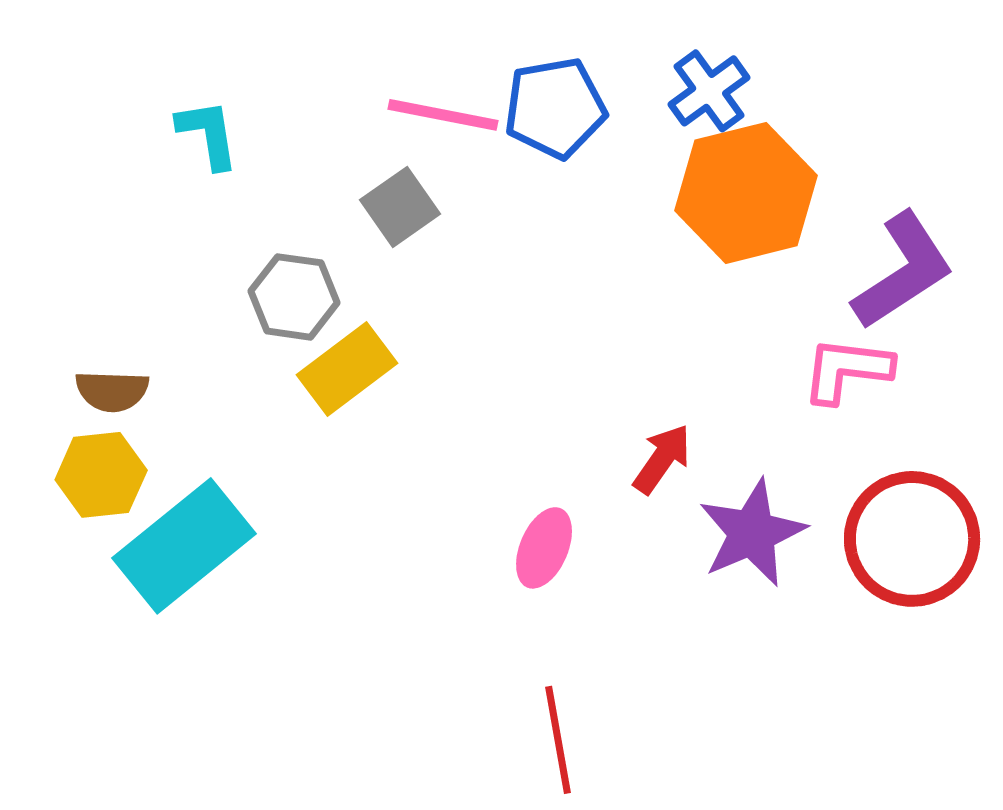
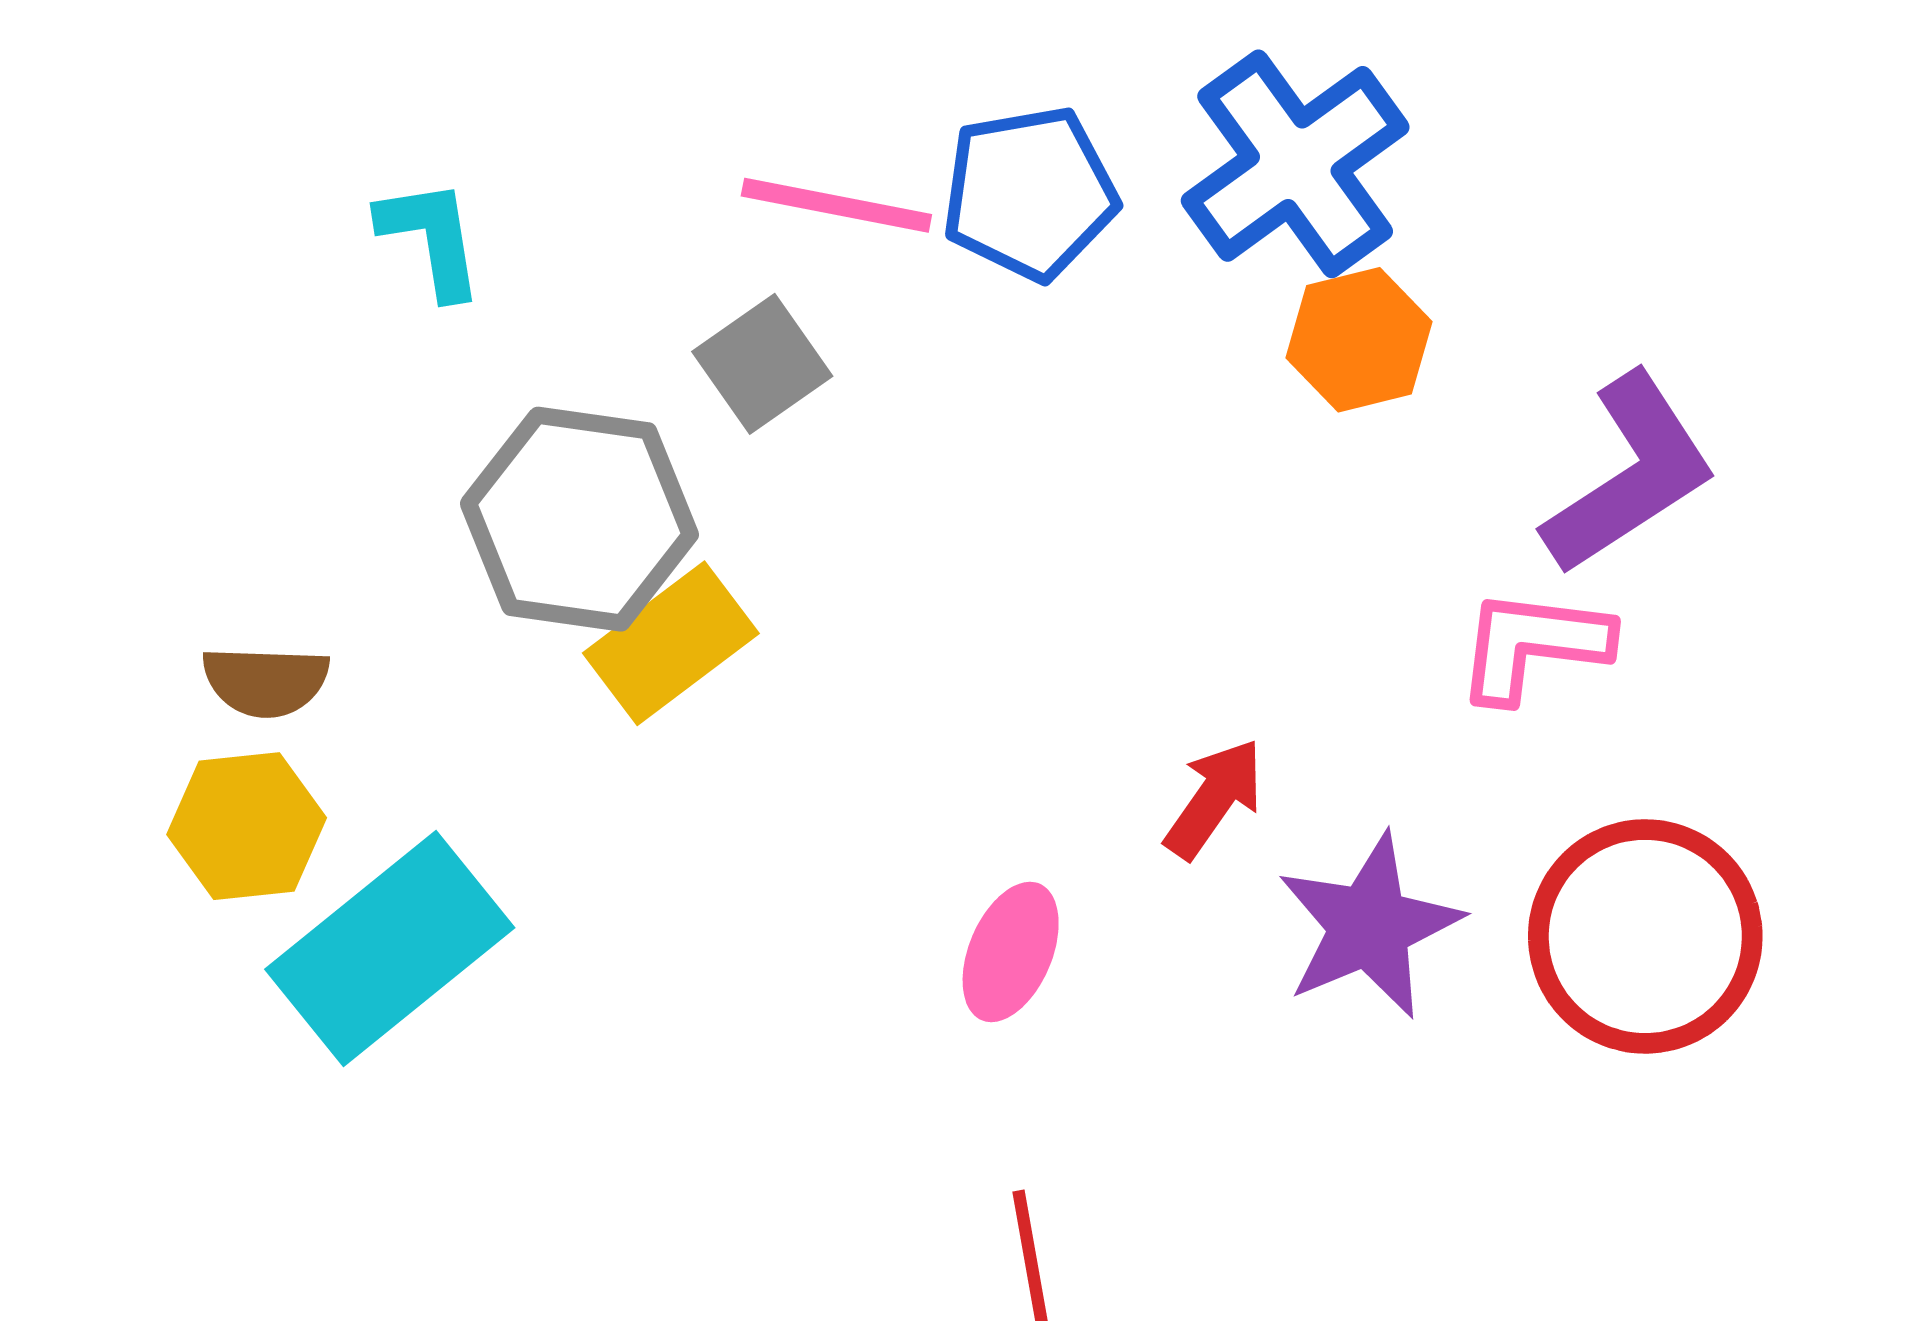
blue cross: (709, 91) -> (1295, 164), size x1.6
orange hexagon: (746, 193) -> (1359, 340), size x0.6
gray hexagon: (294, 297) -> (579, 519), size x1.5

